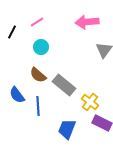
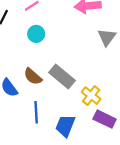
brown semicircle: (38, 75) -> (33, 76), moved
blue line: (38, 106) -> (36, 112), moved

